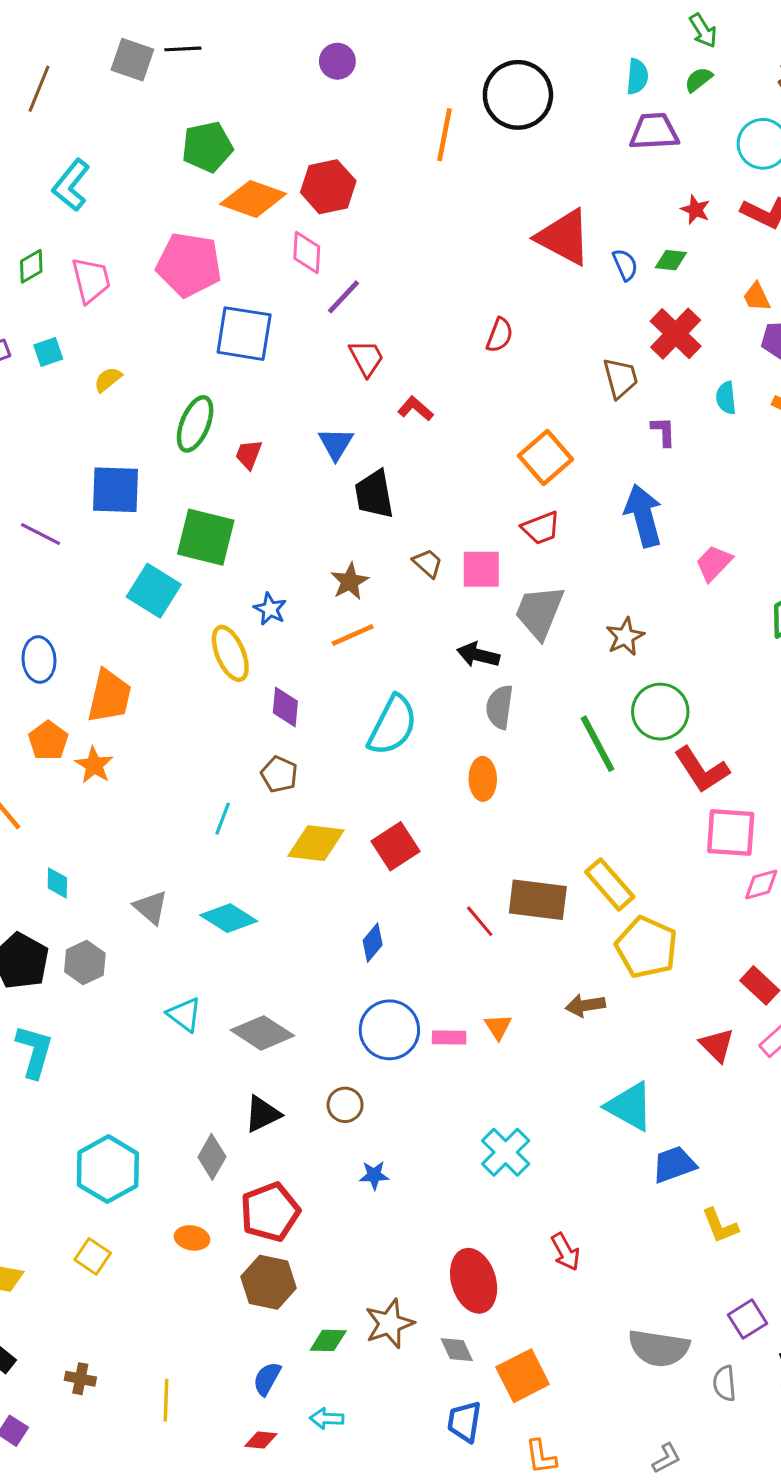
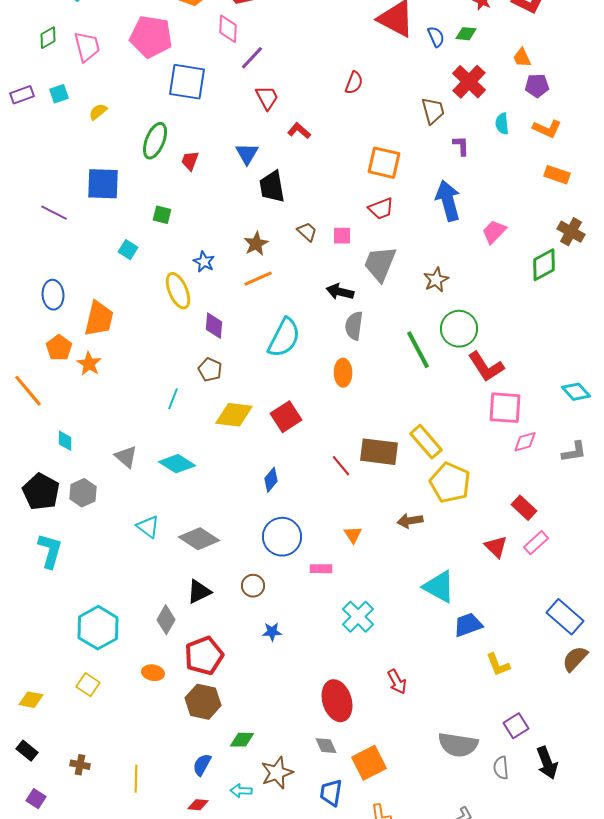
orange square: (545, 458) -> (384, 163), turned -36
green square: (206, 537) -> (162, 215), size x0.5
pink square: (481, 569) -> (342, 236), size x0.7
cyan square: (154, 591) -> (128, 250), size x0.6
pink rectangle: (449, 1037) -> (321, 569), moved
brown star: (389, 1324) -> (277, 773), moved

